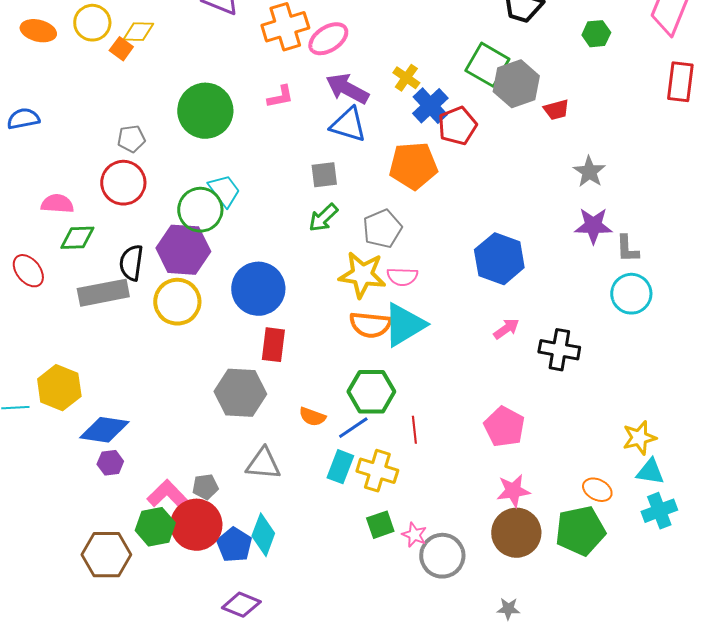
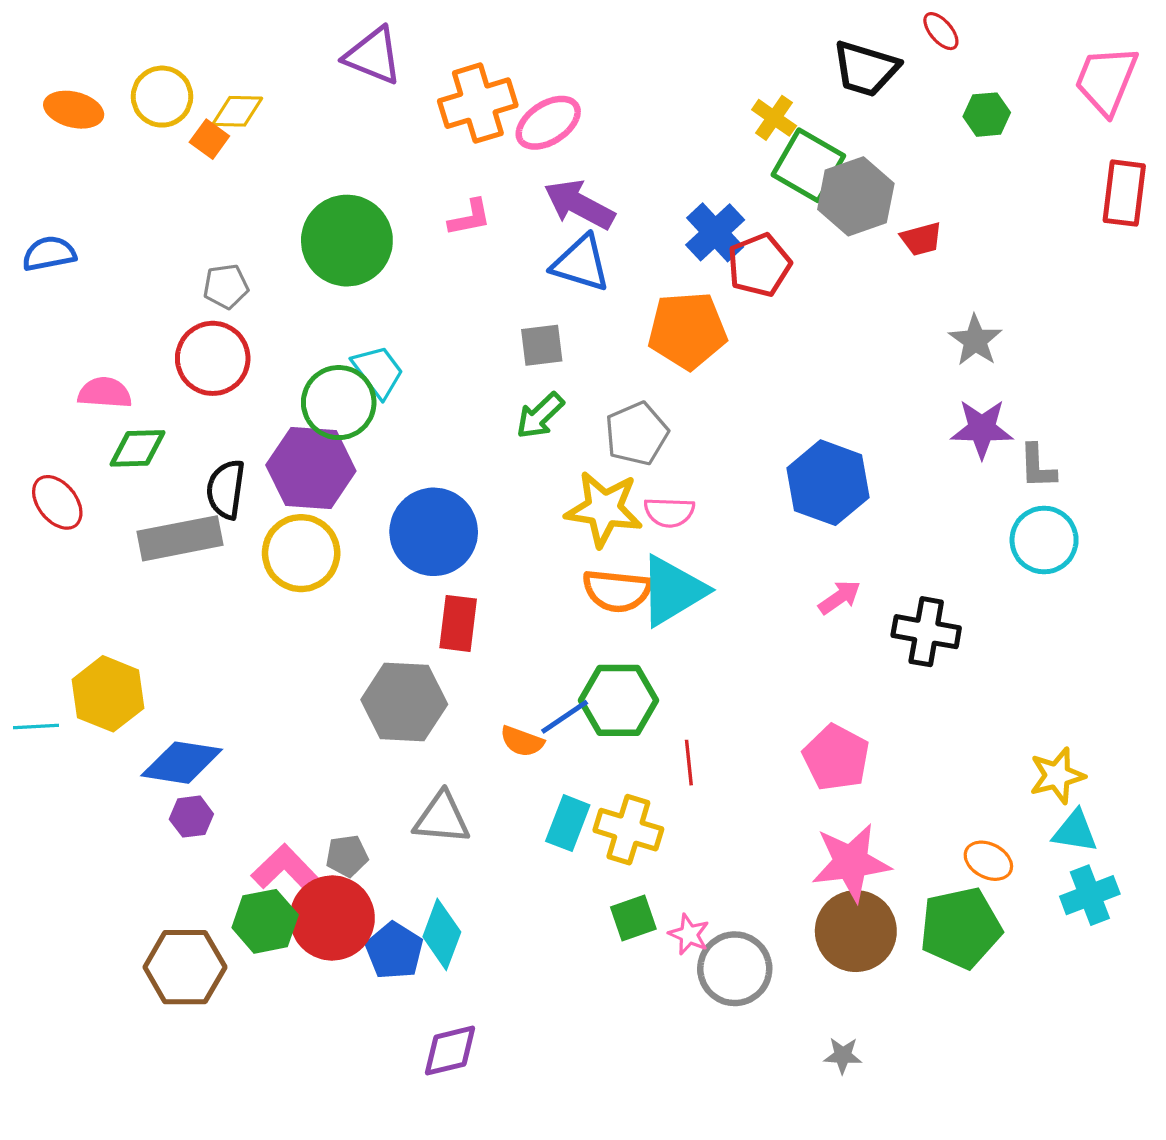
yellow cross: (406, 78) -> (774, 118), moved
blue line: (353, 428) -> (565, 717), moved
pink star: (513, 491) -> (851, 862), size x1.4
purple diamond: (241, 605) -> (450, 1051), moved, turned -36

